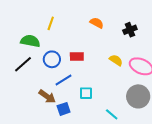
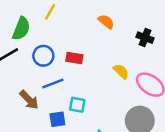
black cross: (130, 30) -> (145, 38), turned 32
green semicircle: (30, 41) -> (21, 29), turned 90
blue square: (64, 109) -> (57, 119), moved

